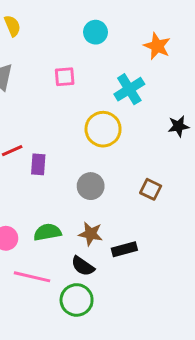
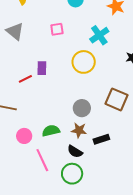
purple rectangle: (38, 164) -> (42, 68), moved
gray circle: (91, 186) -> (82, 108), moved
brown square: (151, 189) -> (116, 99), size x1.6
pink line: (32, 277) -> (42, 160), turned 55

